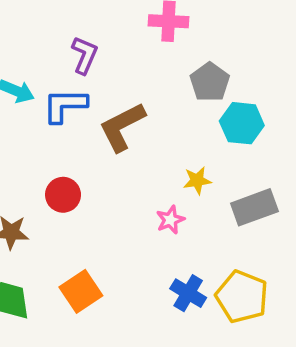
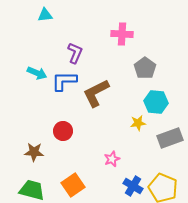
cyan hexagon: (242, 123) -> (156, 102), moved
pink star: (170, 220) -> (112, 159), moved

